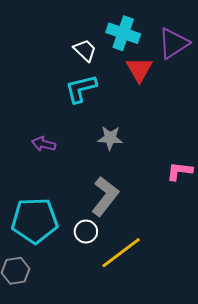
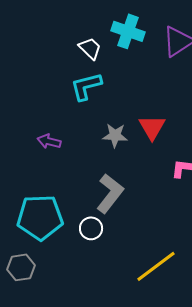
red triangle: (139, 69) -> (152, 127), moved
yellow line: (121, 253) -> (156, 266), moved

